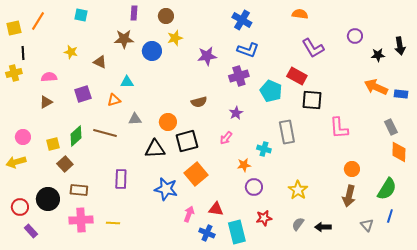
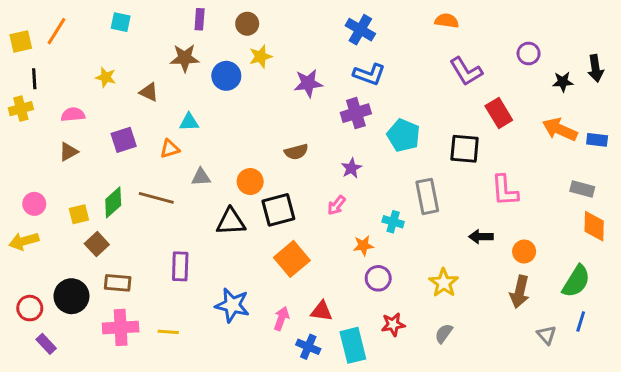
red rectangle: (297, 76) -> (499, 113), moved, turned 30
gray rectangle: (391, 127) -> (582, 189), turned -49
blue star: (166, 189) -> (232, 305), moved
black arrow: (323, 227) -> (481, 237), moved

